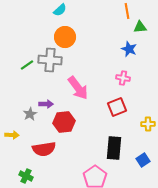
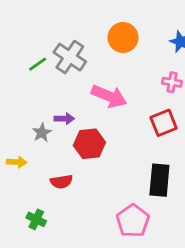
orange circle: (65, 37) -> (123, 37), moved
gray cross: (50, 60) -> (70, 57), turned 30
pink arrow: (78, 88) -> (109, 96), turned -30
red semicircle: (44, 149) -> (61, 182), size x0.7

